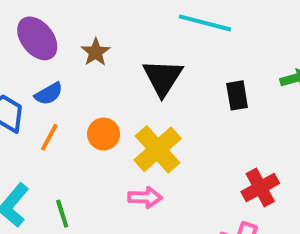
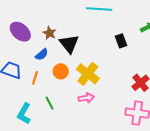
black triangle: (163, 77) -> (69, 44), moved
blue semicircle: (49, 94) -> (42, 54), moved
green line: (62, 214) -> (49, 103), moved

